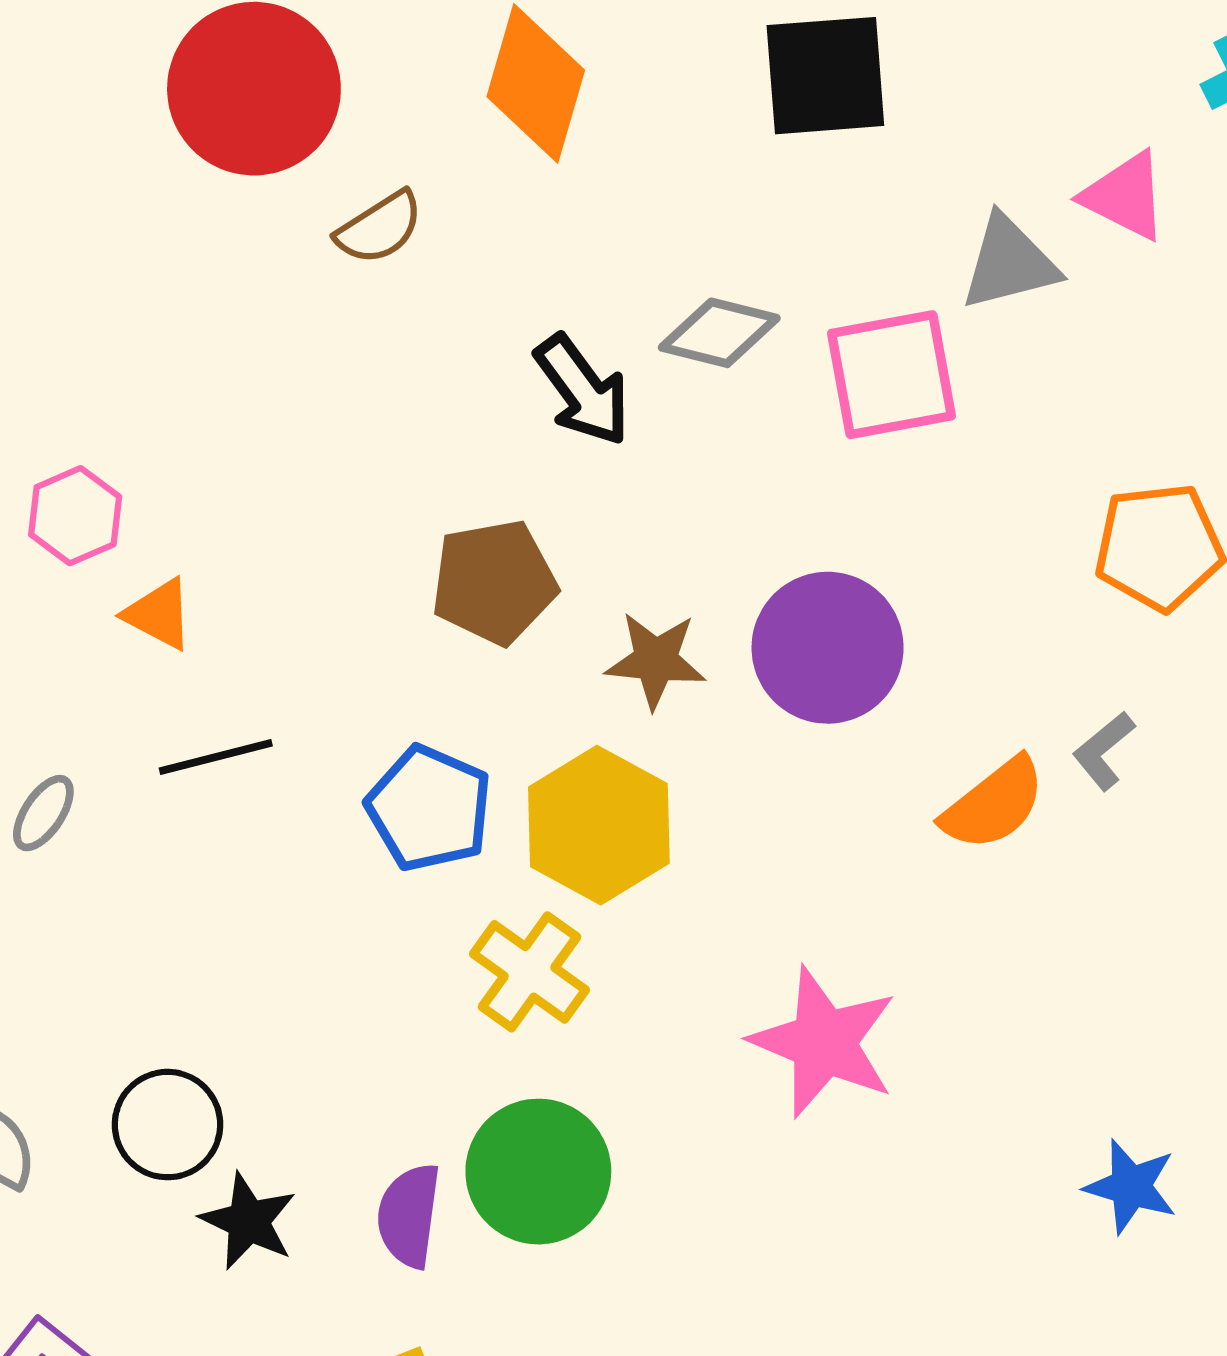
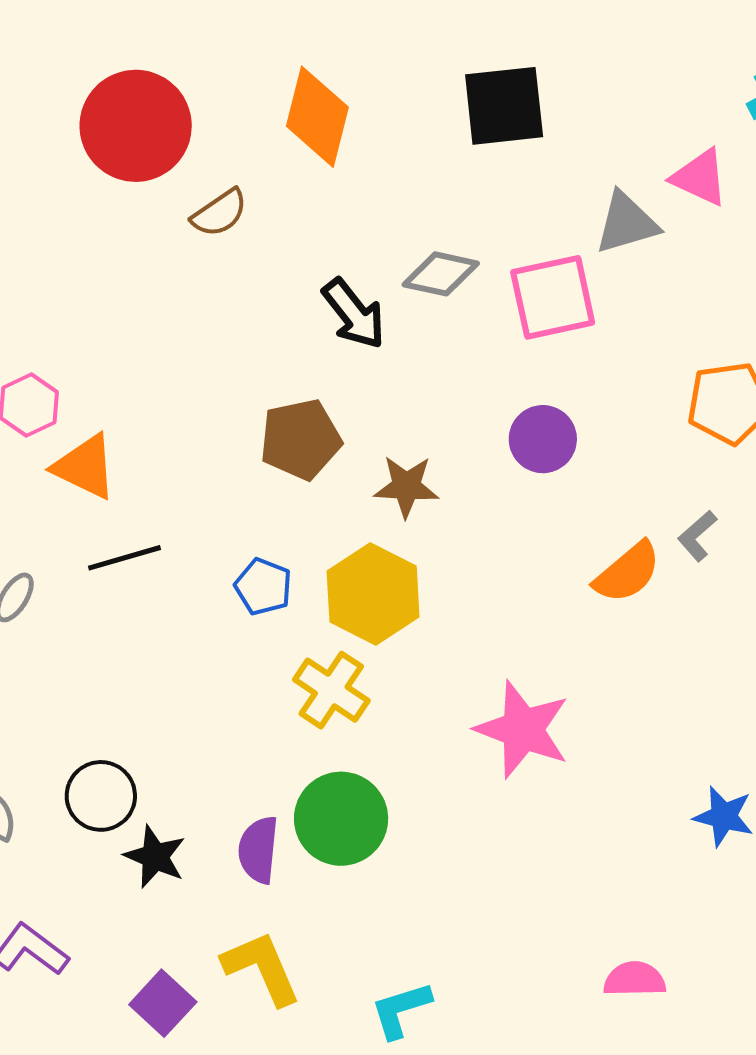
orange triangle: (159, 614) -> (85, 467), size x1.4
purple circle: (828, 648) -> (543, 439), moved, size x0.7
blue pentagon: (429, 808) -> (263, 587), size x0.7

